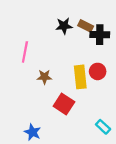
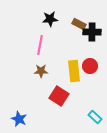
black star: (64, 26) -> (50, 19), moved
pink line: (25, 52) -> (40, 45), moved
blue star: (33, 132) -> (19, 119), moved

